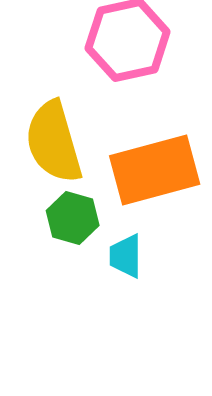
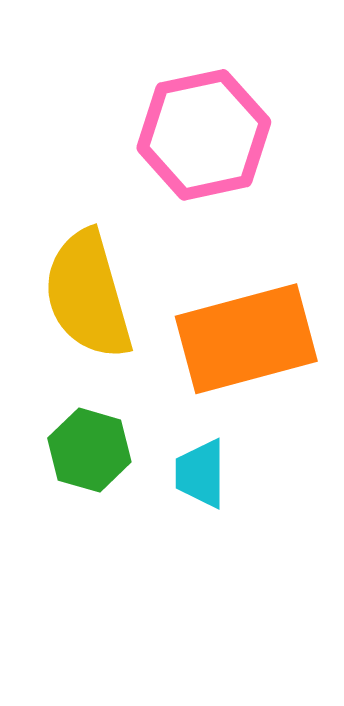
green hexagon: (73, 218) -> (89, 450), moved

